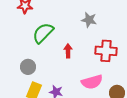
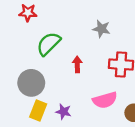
gray circle: (28, 67) -> (31, 83), size x1.5

